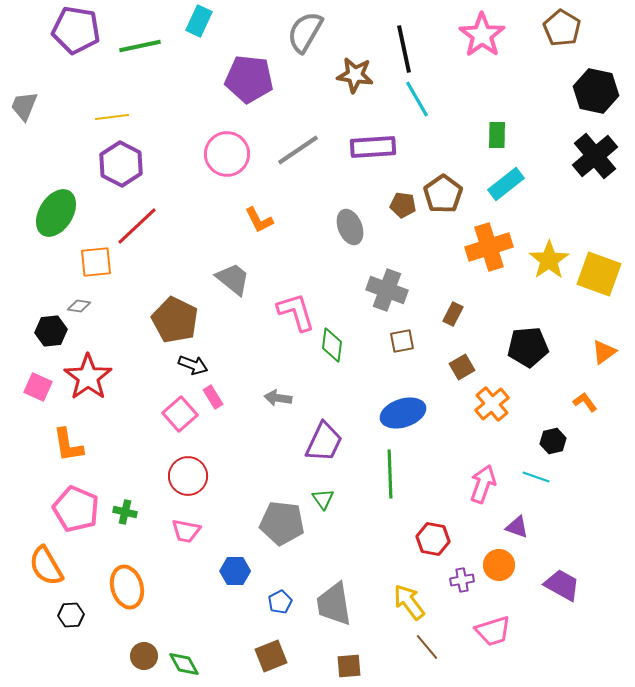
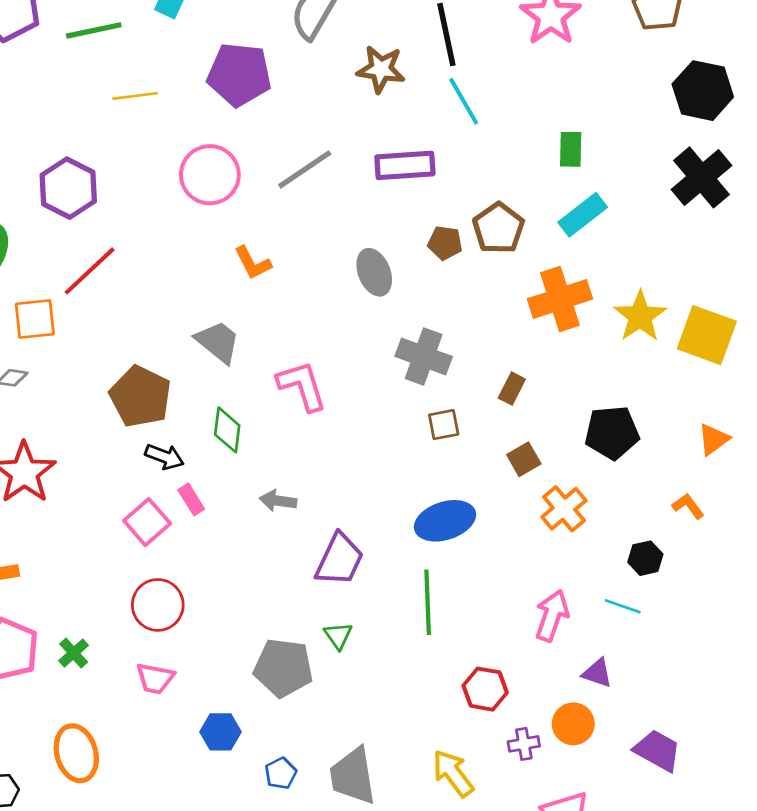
yellow line: (112, 117) -> (135, 96), moved
green diamond: (332, 345) -> (227, 430), moved
green cross: (125, 512) -> (74, 653), turned 35

